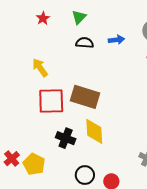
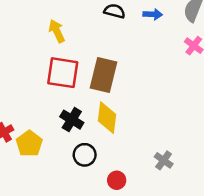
brown rectangle: (85, 97) -> (103, 75), turned 76
black circle: (85, 175) -> (85, 155), moved

